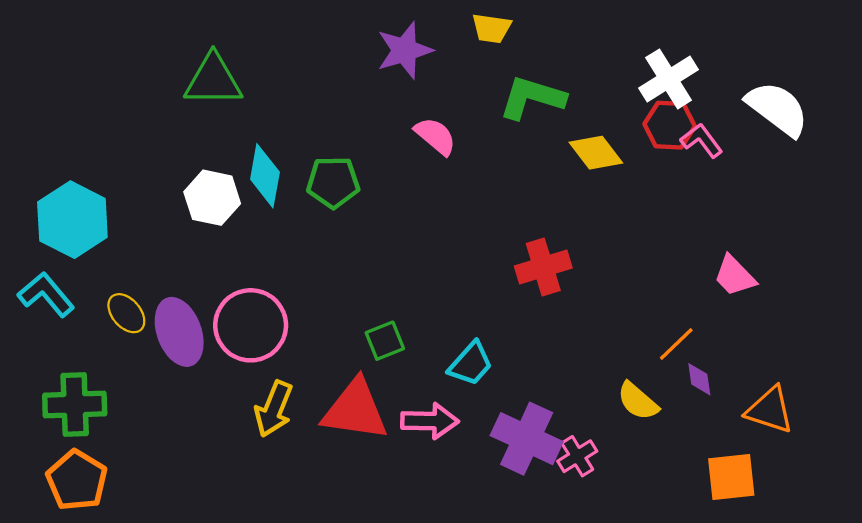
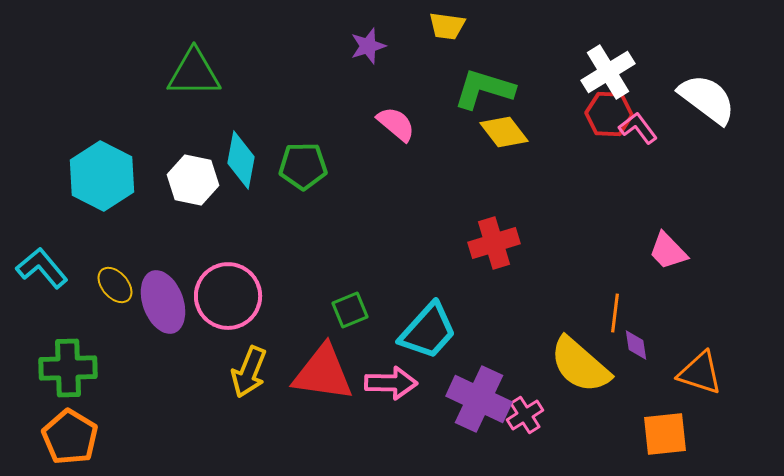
purple star: (405, 50) -> (368, 46), size x0.7
yellow diamond: (596, 153) -> (504, 132), moved
cyan hexagon: (72, 220) -> (102, 176), moved
orange line: (676, 344) -> (615, 313), turned -39
cyan trapezoid: (471, 364) -> (428, 331), size x1.4
yellow semicircle: (638, 401) -> (580, 365), size x1.6

